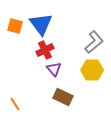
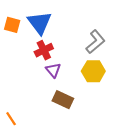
orange line: (15, 104) -> (11, 119), moved

